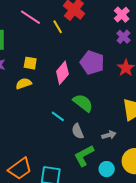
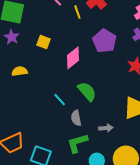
purple pentagon: (92, 63) -> (105, 41), moved
yellow semicircle: (24, 84) -> (20, 71), moved

